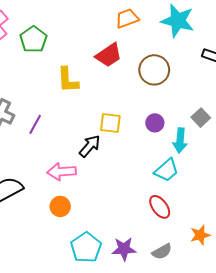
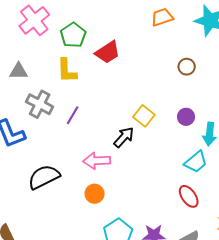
red trapezoid: (109, 55) -> (108, 52), moved
brown circle: (154, 70) -> (187, 67), size x0.6
yellow L-shape: (68, 80) -> (67, 71), moved
yellow square: (110, 123) -> (144, 116), turned 30

